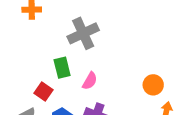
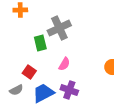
green rectangle: (62, 68) -> (40, 43), moved

